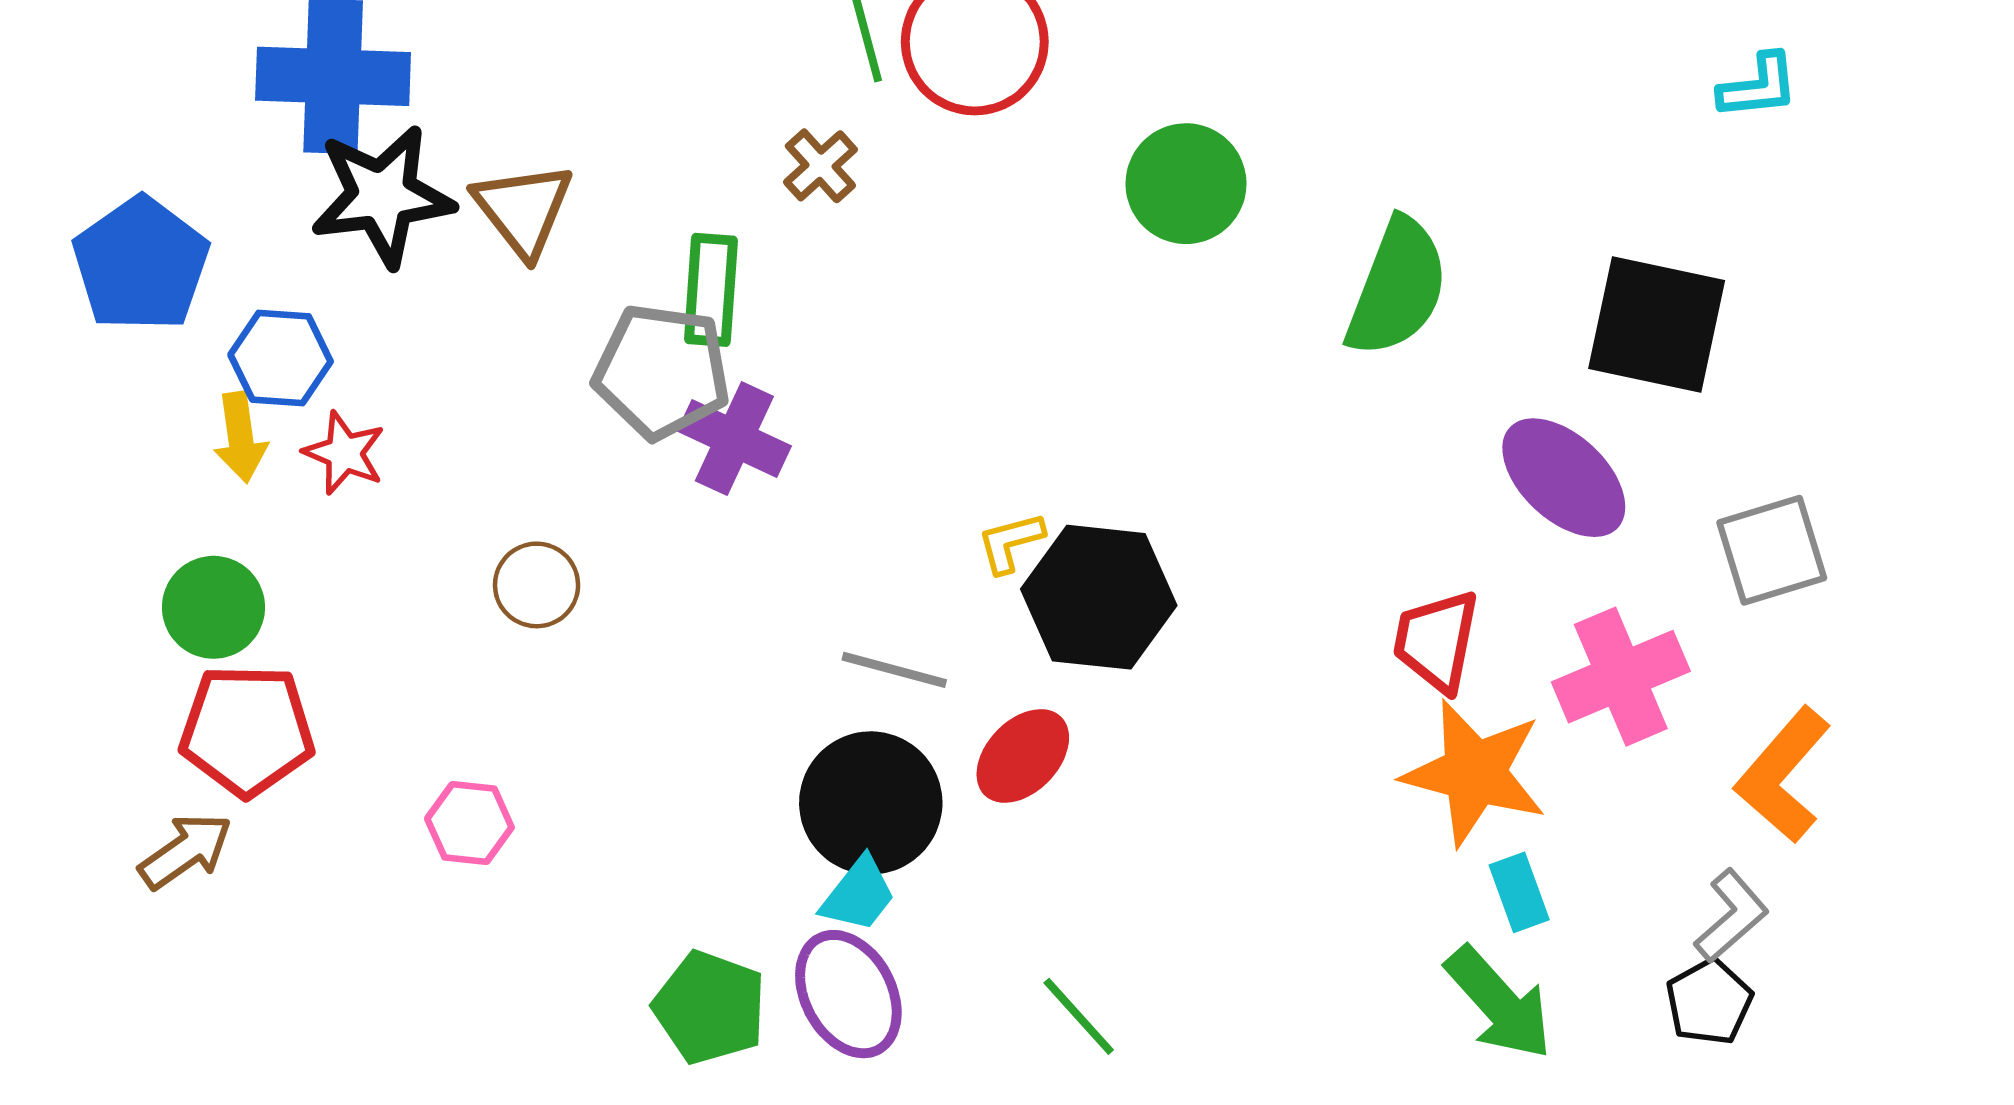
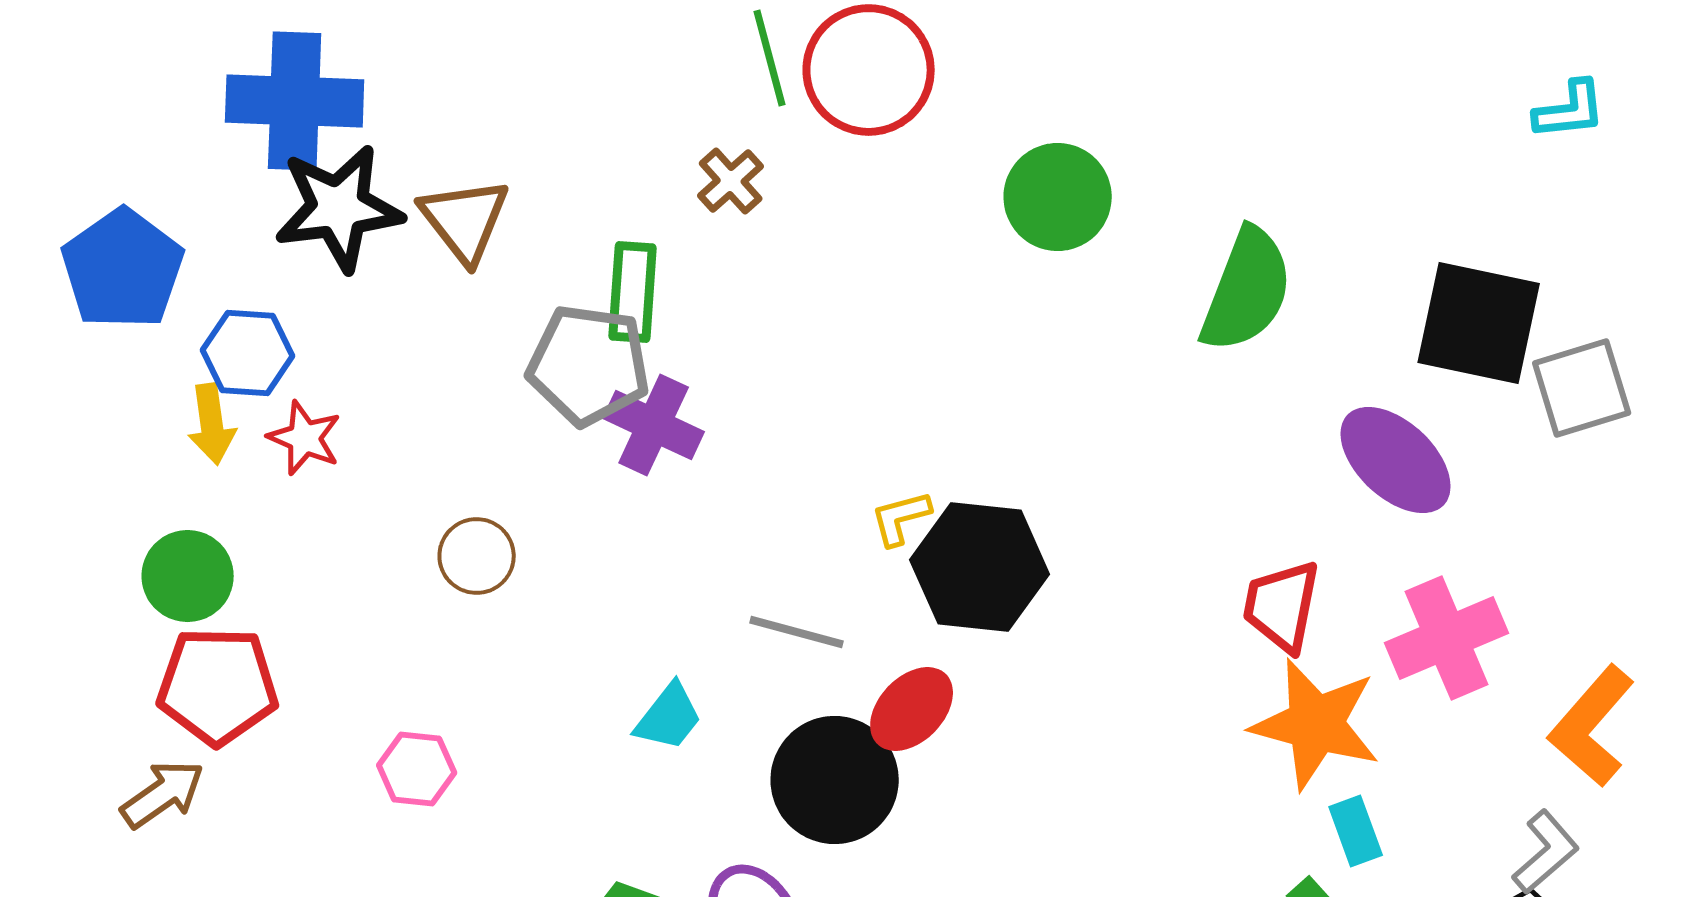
gray square: (1772, 550) -> (1582, 388), moved
black circle: (871, 803) -> (835, 780), moved
cyan trapezoid: (858, 895) -> (669, 717), moved

